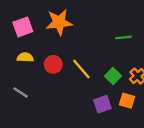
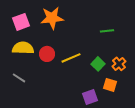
yellow semicircle: (25, 57) -> (23, 48), size x1.5
yellow line: (81, 69) -> (71, 58), turned -72
purple square: (102, 104) -> (90, 97), moved

